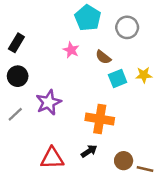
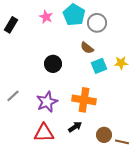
gray circle: (127, 27) -> (97, 23), moved
black rectangle: (16, 43) -> (11, 25), moved
pink star: (71, 50) -> (46, 17), moved
black circle: (18, 76) -> (53, 64), moved
purple star: (49, 102) -> (47, 102), moved

